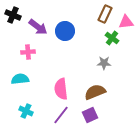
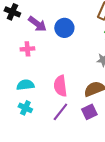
cyan semicircle: (20, 79) -> (25, 85), moved

